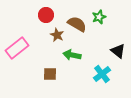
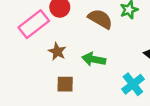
brown star: (57, 35) -> (57, 52), moved
pink rectangle: (17, 48) -> (34, 24), moved

